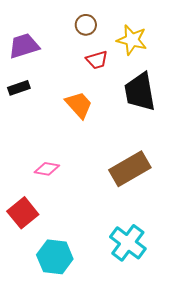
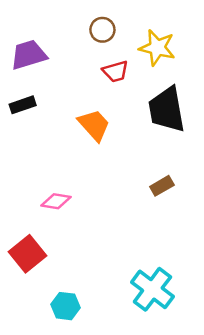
brown rectangle: (130, 169) -> (162, 186), moved, size x0.5
cyan hexagon: (55, 257) -> (65, 306), size x0.7

